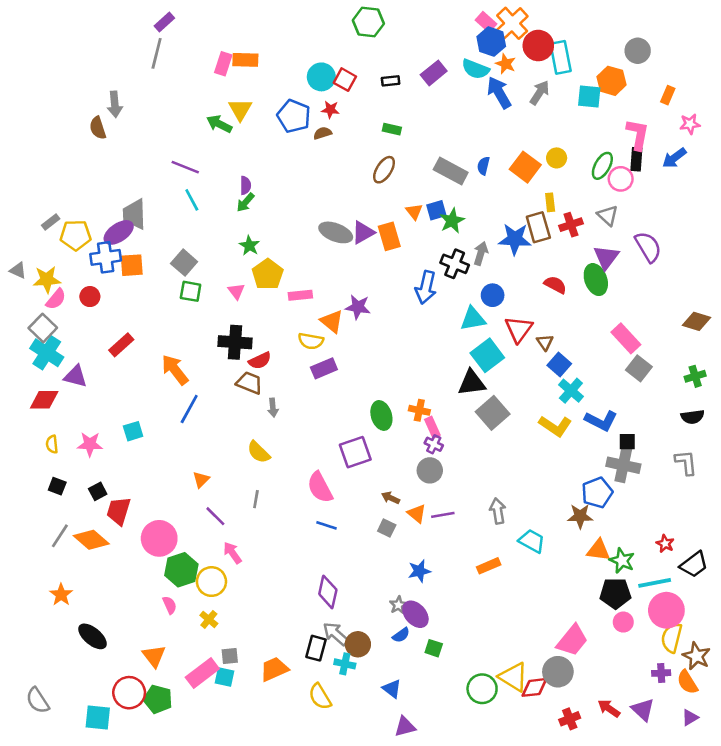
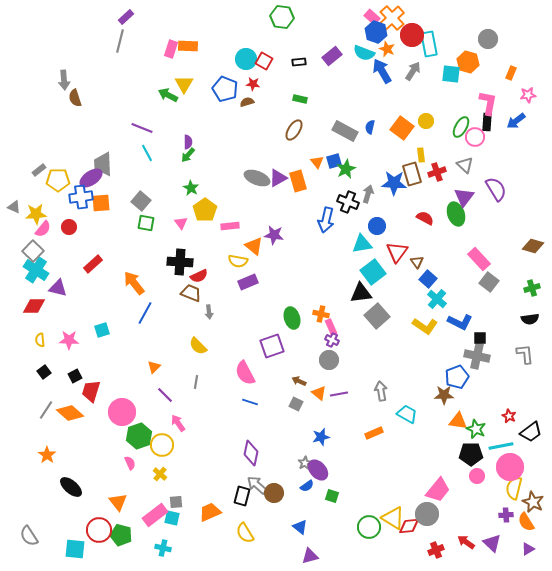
gray arrow: (115, 104) -> (64, 80), moved
black square: (57, 486) -> (44, 372), turned 32
cyan cross: (345, 664) -> (163, 548), moved

